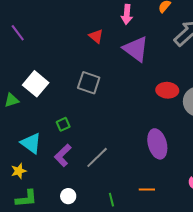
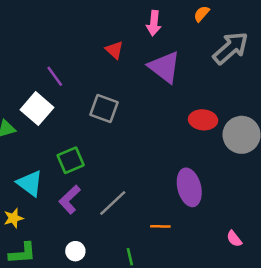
purple line: (18, 33) -> (55, 76), moved
green square: (63, 124) -> (71, 160), size x1.5
orange line: (147, 190) -> (160, 226), moved

